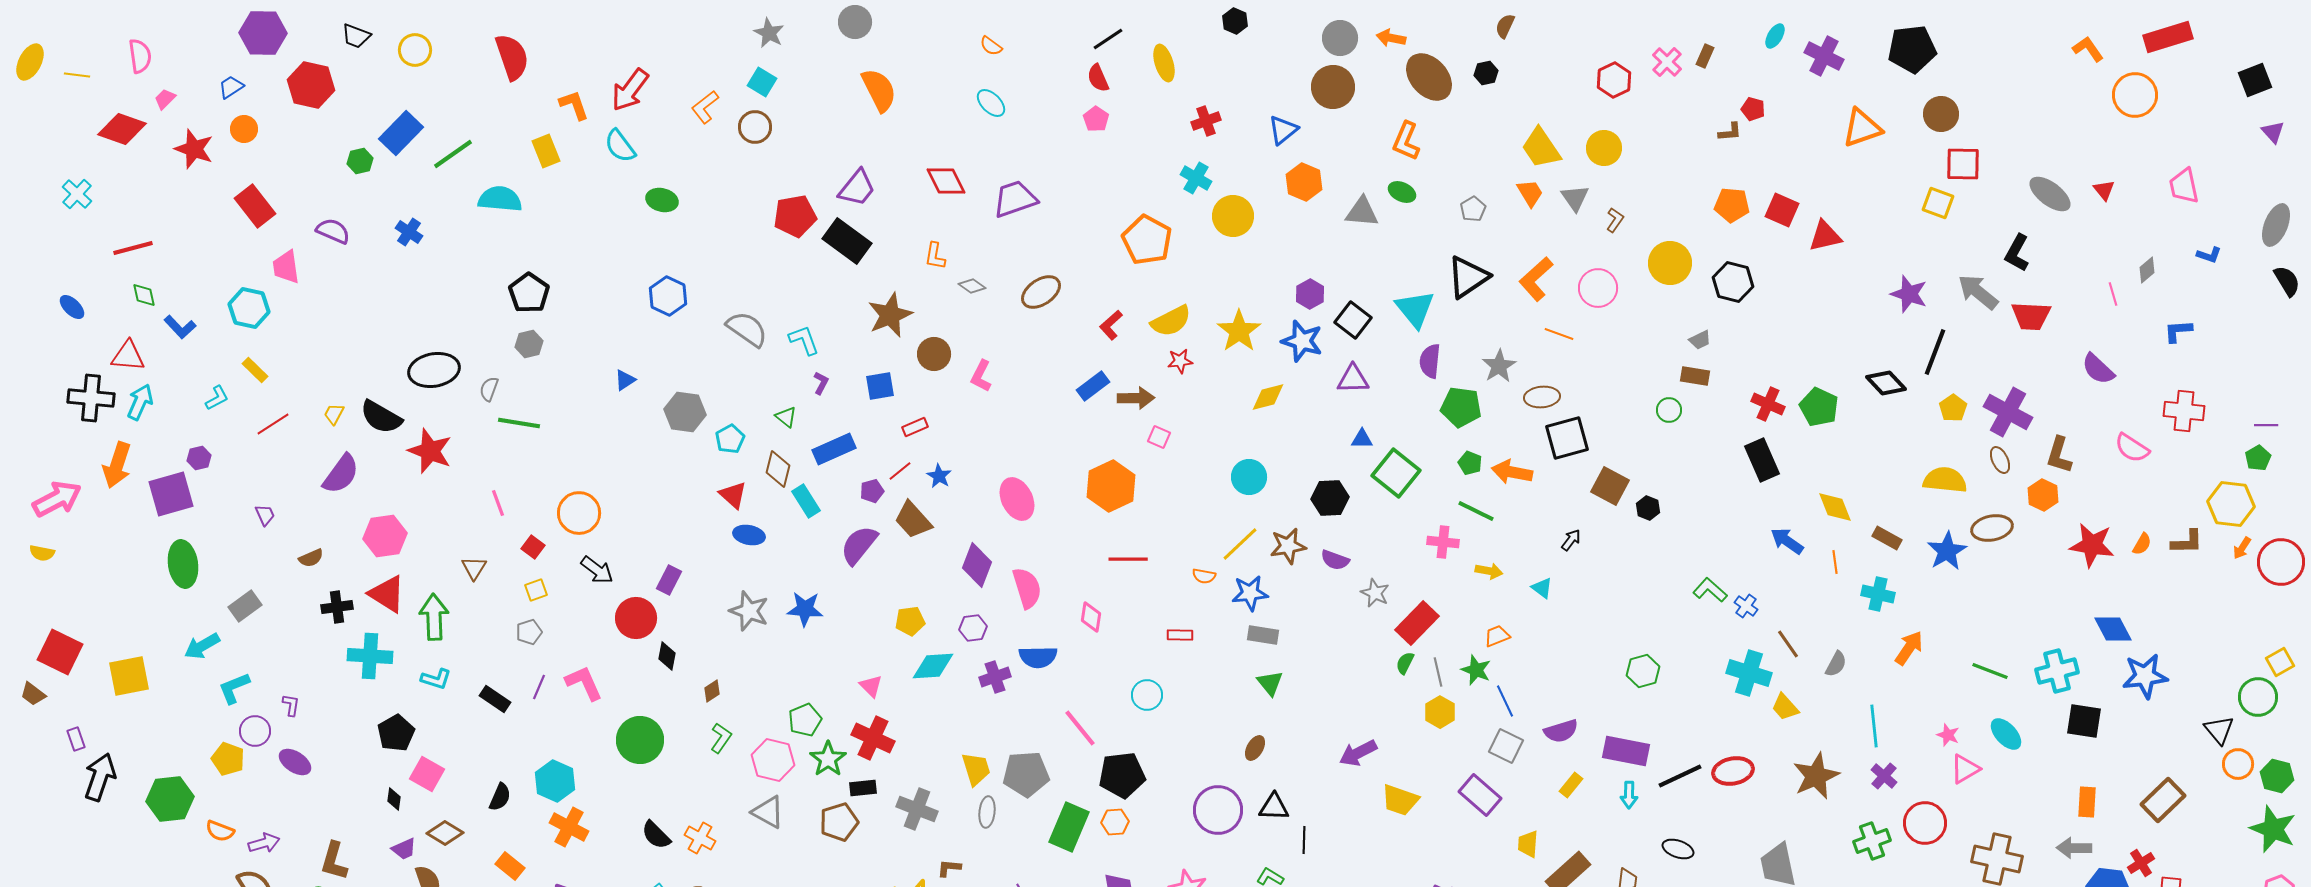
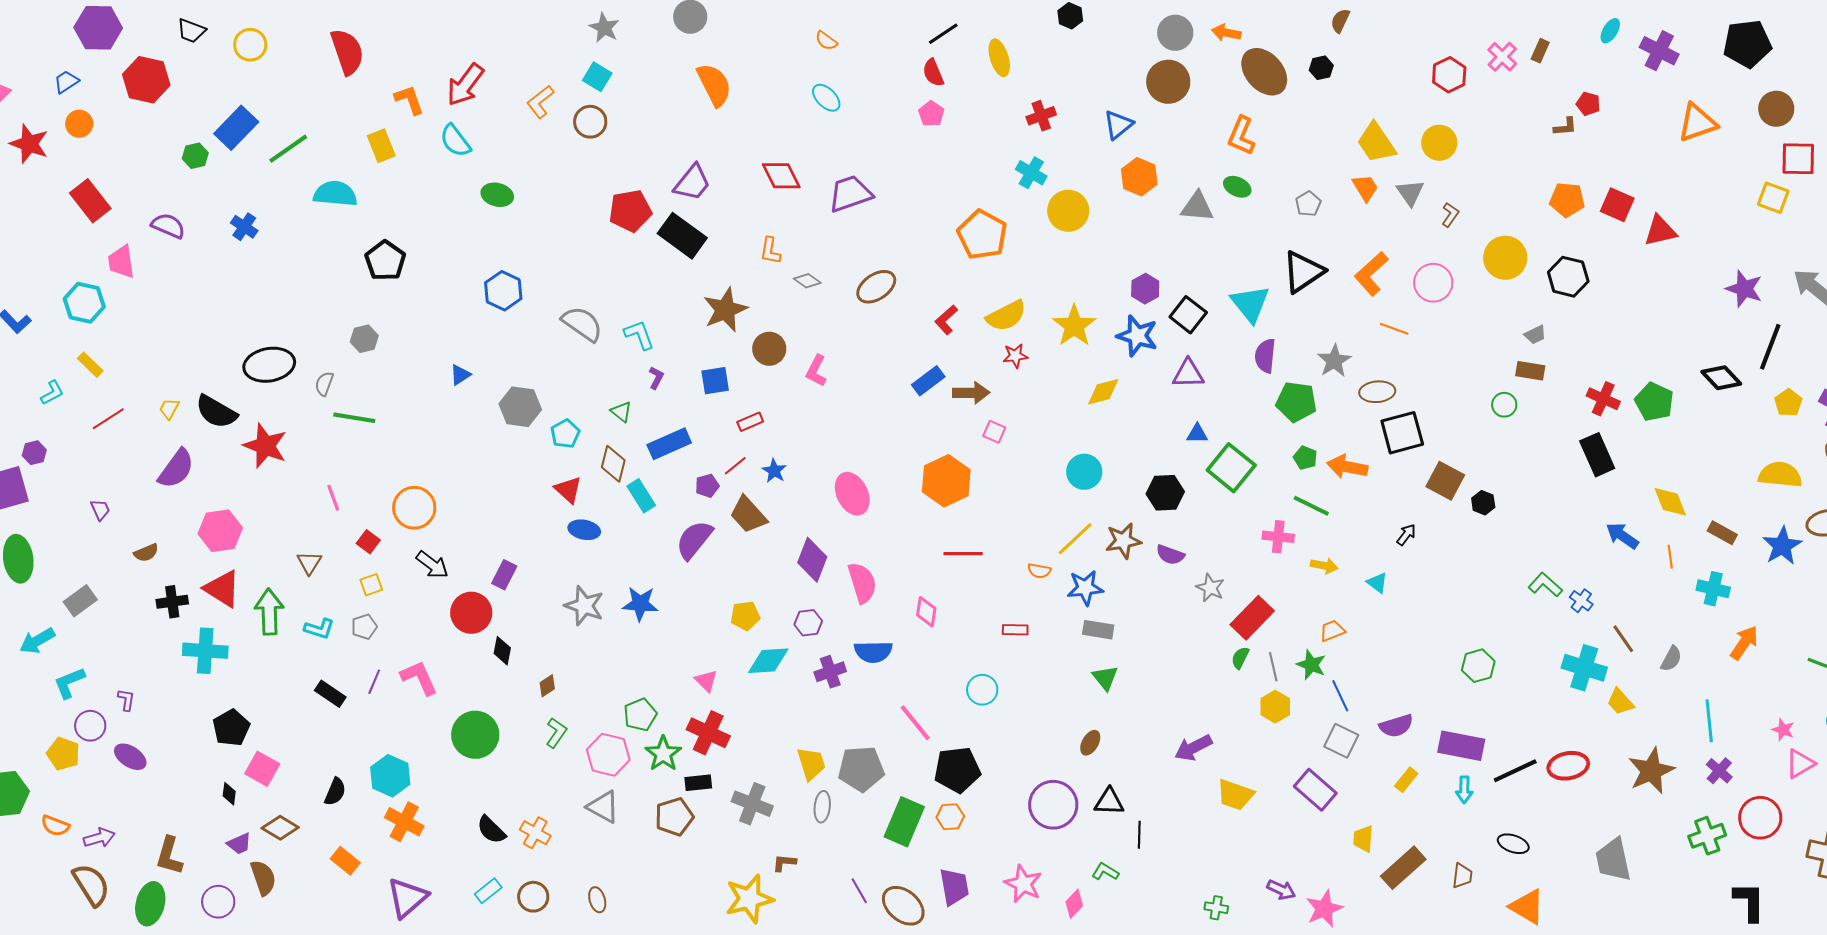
black pentagon: (529, 293) -> (385, 261), moved
cyan L-shape: (436, 679) -> (319, 629), moved

